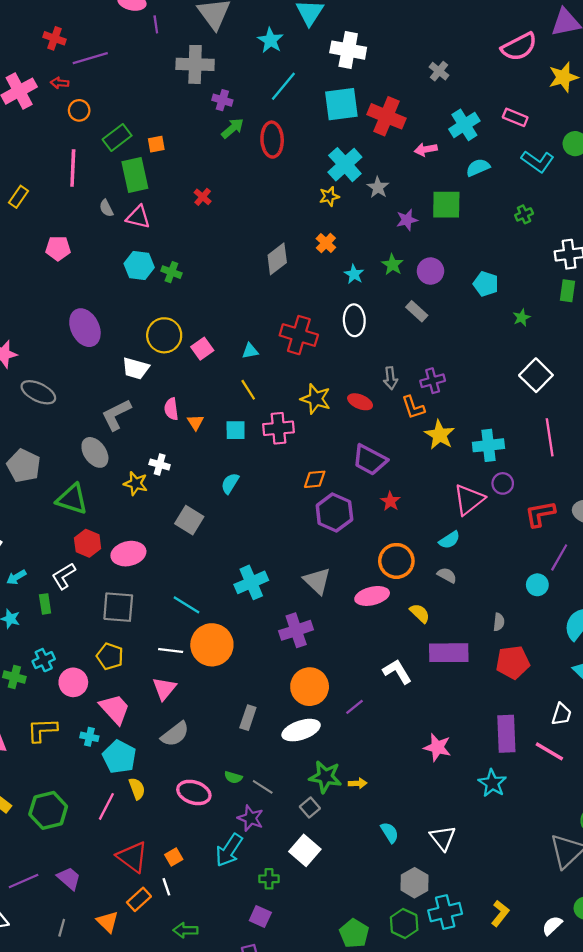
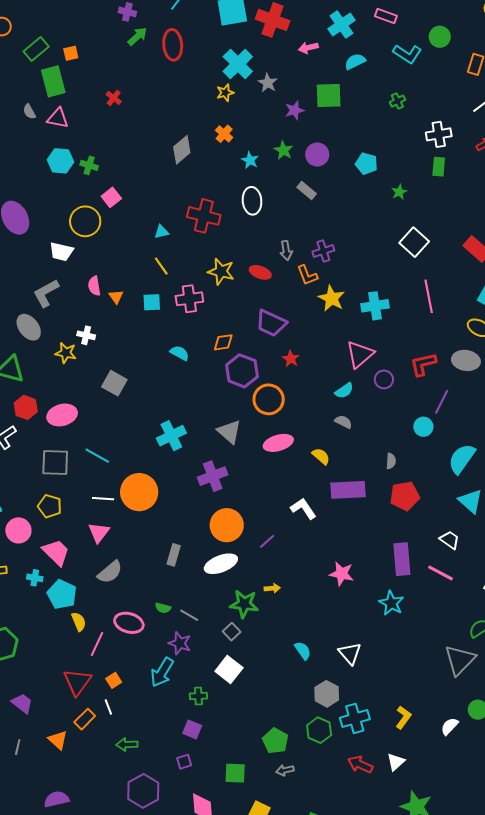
pink square: (202, 349) -> (111, 197), moved
cyan semicircle: (230, 483) -> (180, 353), moved, turned 90
purple circle: (503, 483) -> (384, 379), moved
orange circle: (396, 561) -> (269, 399), moved
cyan line: (186, 605) -> (97, 456), moved
white trapezoid: (561, 714) -> (450, 540), turned -70
yellow arrow: (358, 783) -> (272, 588), moved
pink line: (106, 806) -> (97, 644), moved
red triangle: (132, 857) -> (77, 682), turned 32

